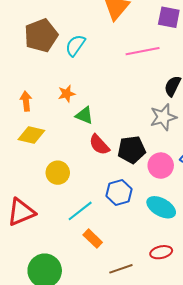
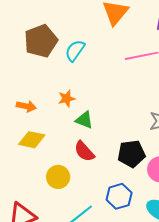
orange arrow: (26, 101) -> (26, 106), turned 108
red semicircle: (99, 145) -> (84, 151), moved

